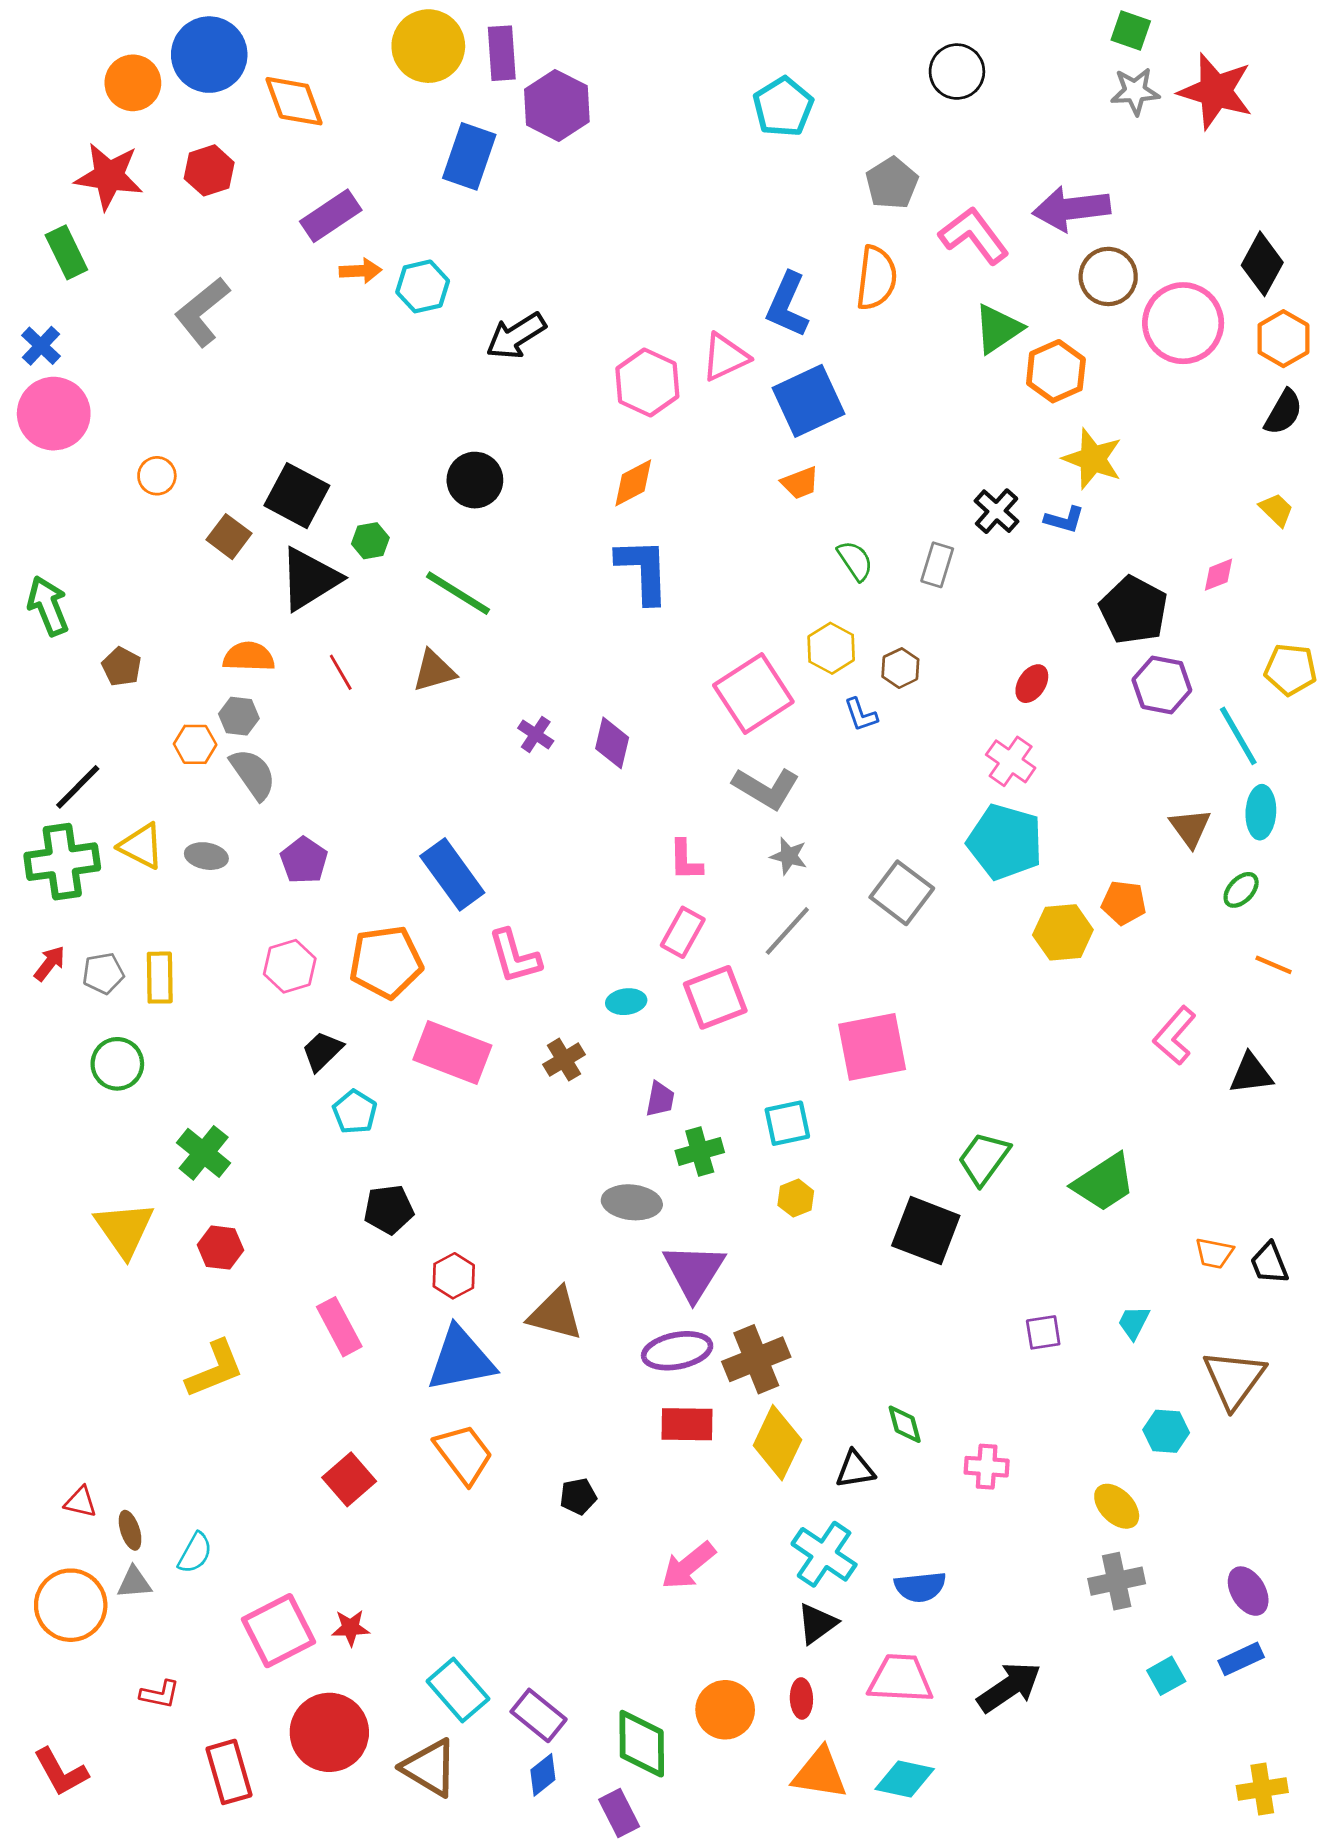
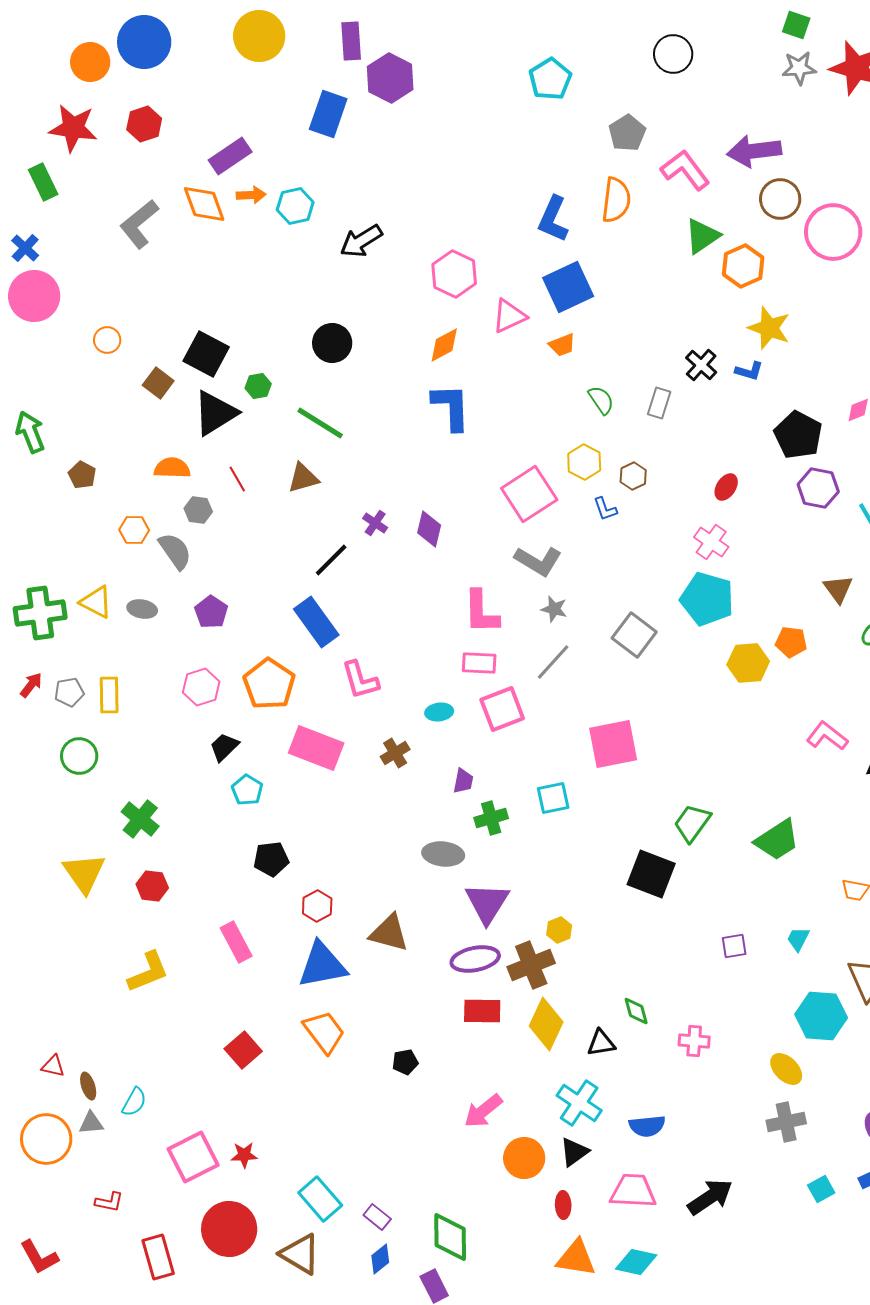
yellow circle: (428, 46) -> (259, 36), moved
orange diamond: (294, 101) -> (204, 204), moved
pink triangle: (725, 357) -> (509, 316), moved
gray hexagon: (239, 716) -> (198, 510), moved
black line: (78, 787) -> (331, 560), moved
pink L-shape: (686, 860) -> (481, 612), size x1.5
pink rectangle: (683, 932) -> (479, 663), turned 64
orange pentagon: (386, 962) -> (269, 684), turned -30
pink L-shape: (1175, 1036) -> (827, 736), turned 87
yellow hexagon: (796, 1198) -> (559, 930), moved
cyan hexagon: (1166, 1431) -> (821, 1016), size x1.6
orange circle: (725, 1710) -> (524, 1158), moved
purple rectangle: (539, 1715) -> (377, 1217), size x0.7

